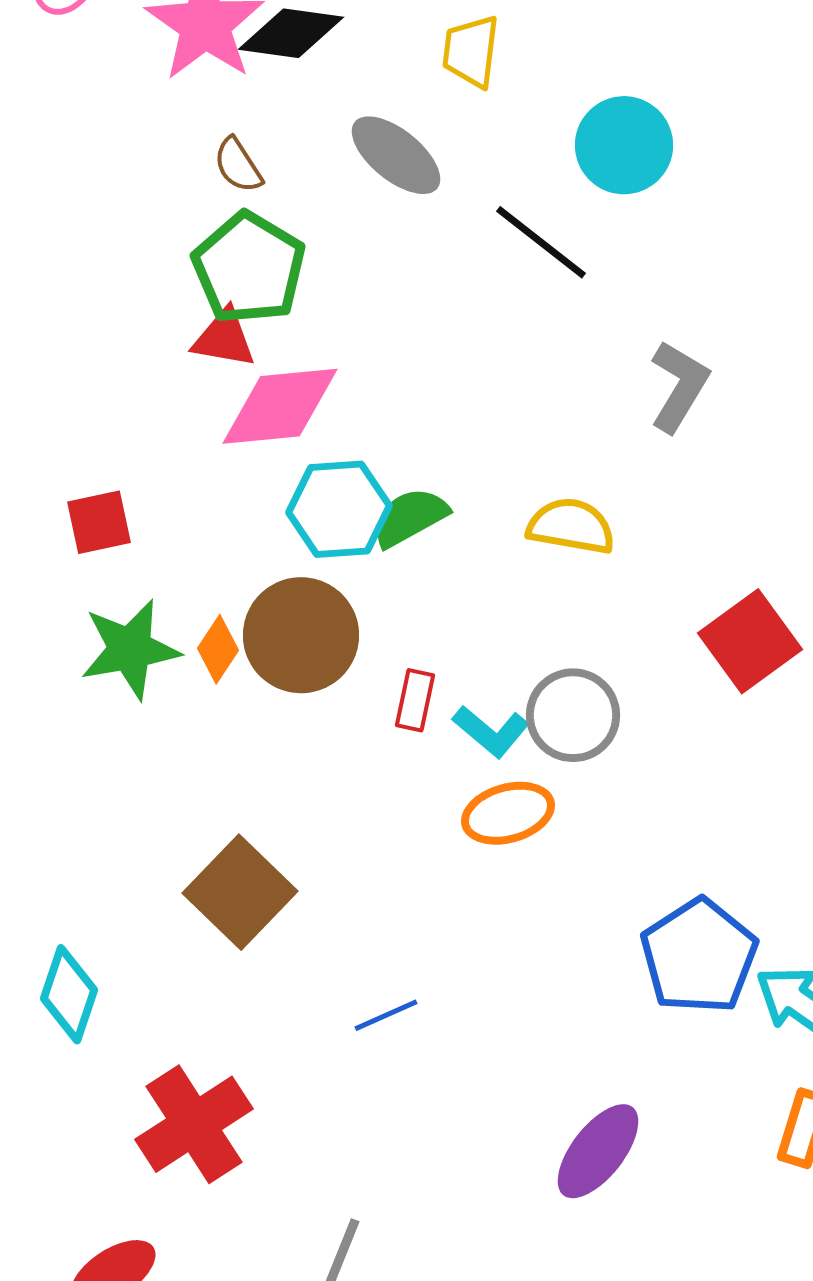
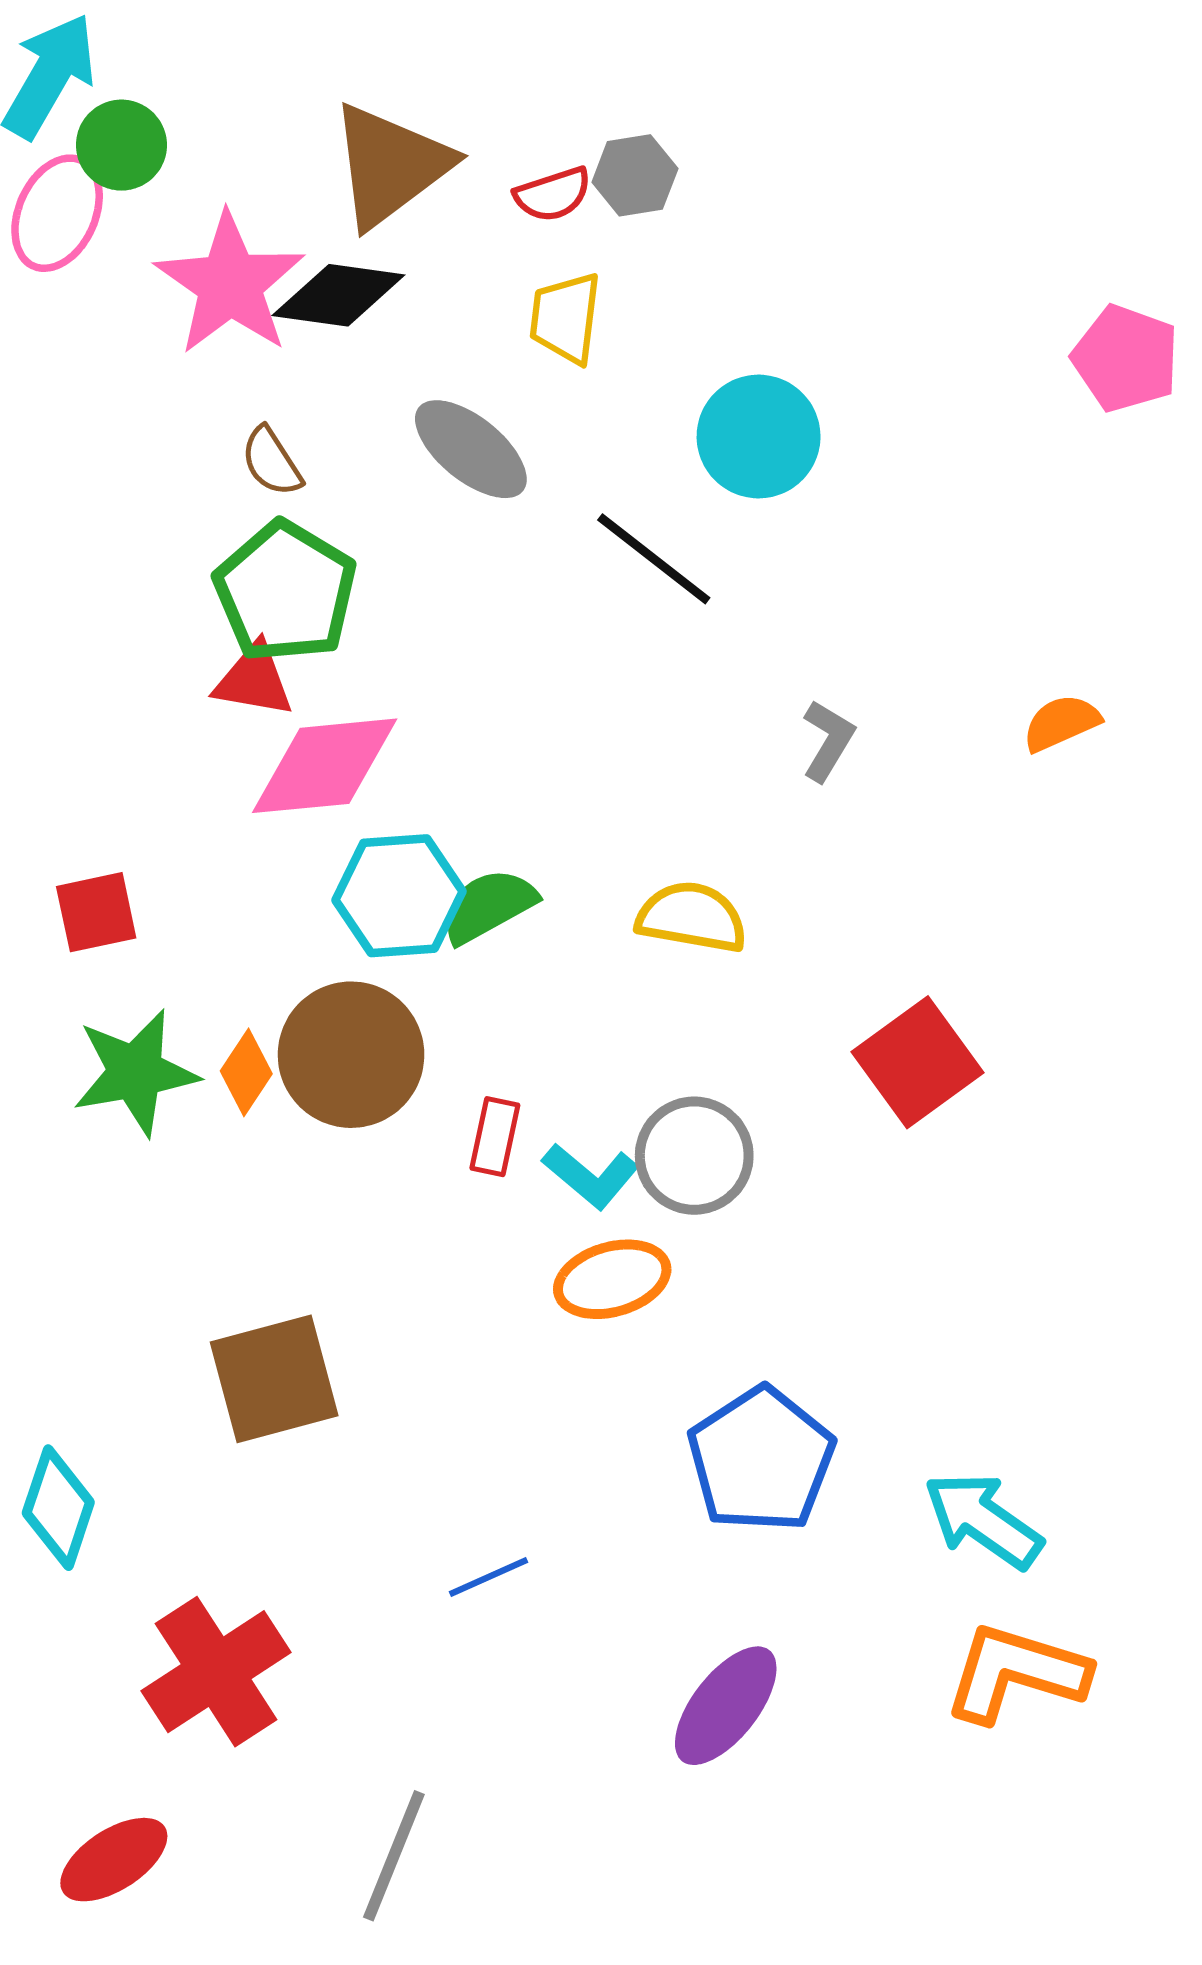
gray L-shape: (679, 386) -> (828, 741), size x0.7
brown square: (240, 892) -> (274, 1379), turned 31
blue pentagon: (699, 956) -> (761, 1460), moved
blue line: (386, 1015) -> (489, 1577), moved

